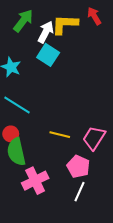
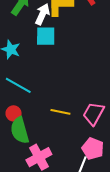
cyan square: (48, 55) -> (46, 36), turned -30
pink pentagon: (78, 167) -> (93, 149), moved

